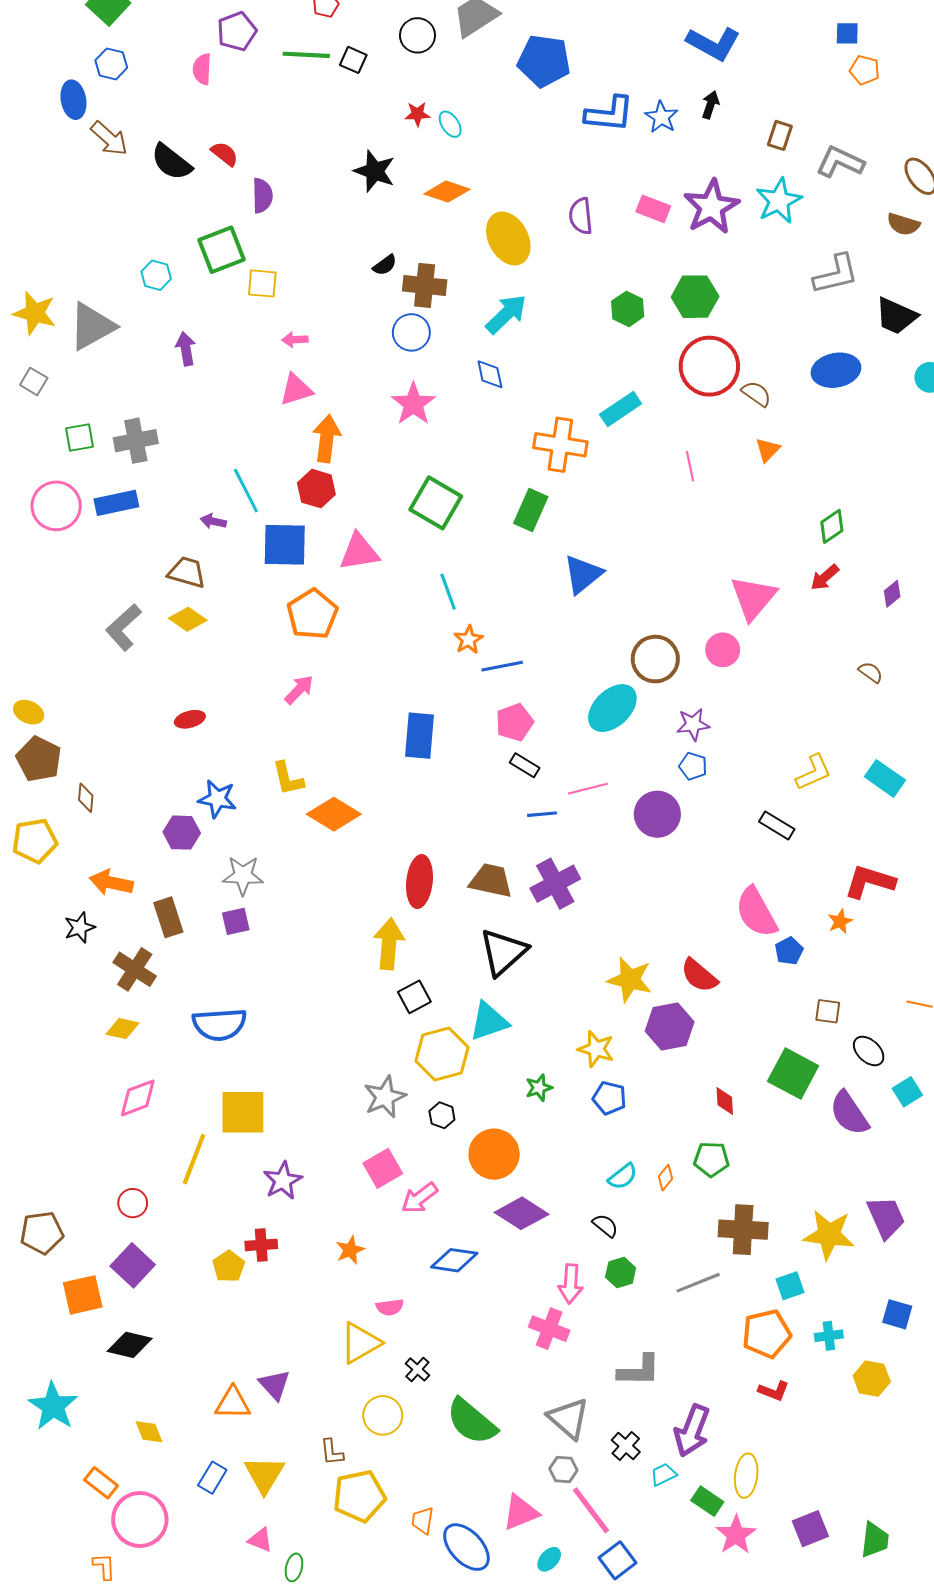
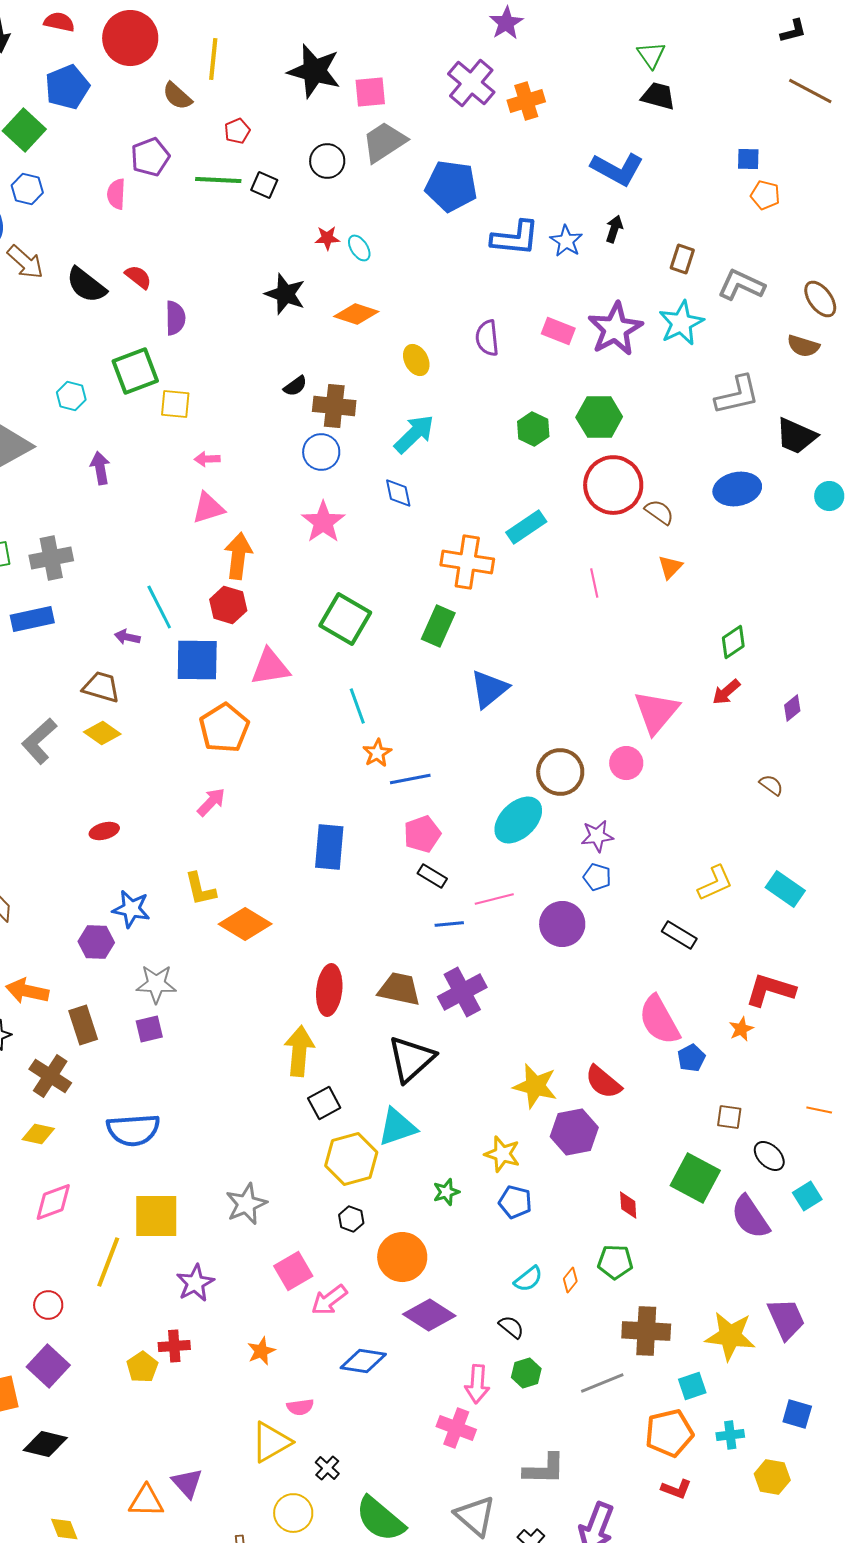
yellow ellipse: (508, 239) -> (416, 360), size x0.6
gray star: (385, 1097) -> (246, 1204), moved

